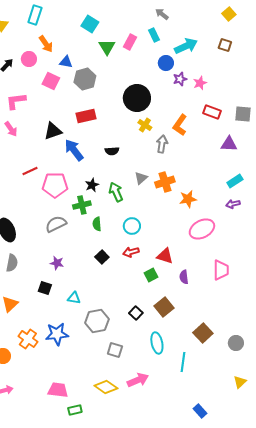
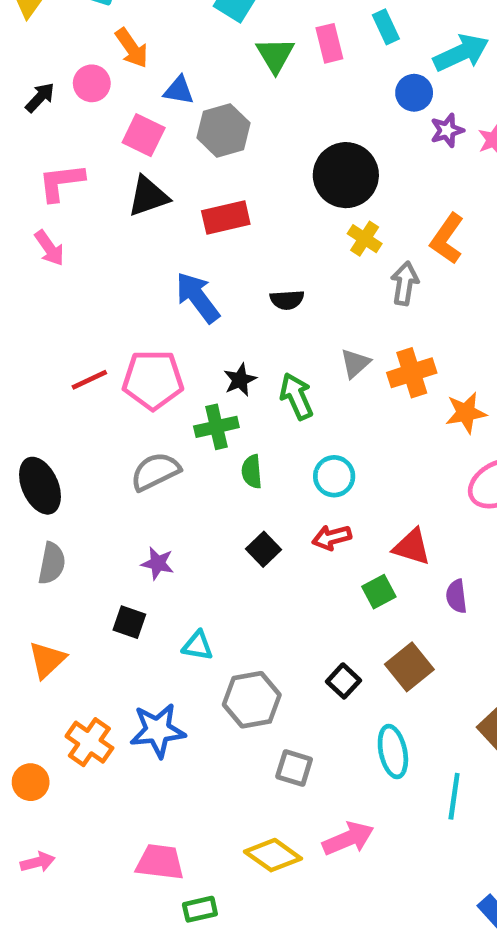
pink rectangle: (130, 42) -> (329, 43), turned -42
black triangle: (53, 131) -> (148, 196), moved
red line: (30, 171) -> (89, 380), moved

